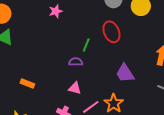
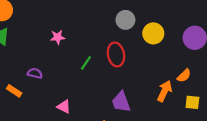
pink star: (56, 11) -> (58, 37), moved
purple semicircle: (76, 62) -> (35, 73), moved

